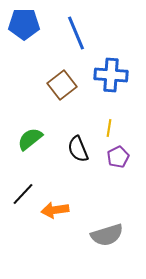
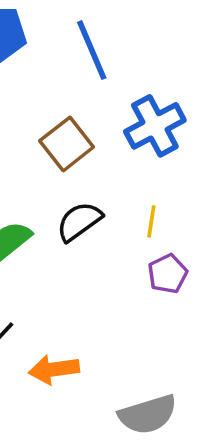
blue cross: (111, 75) -> (155, 126), turned -32
black semicircle: (78, 149) -> (79, 221), moved, turned 76

